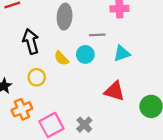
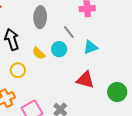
gray line: (97, 35) -> (69, 32), turned 56

